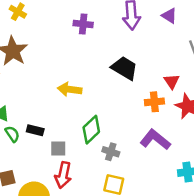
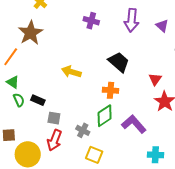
orange cross: (154, 102) -> (110, 90), moved
green diamond: (91, 130) -> (105, 116), moved
gray cross: (111, 152) -> (83, 130), moved

